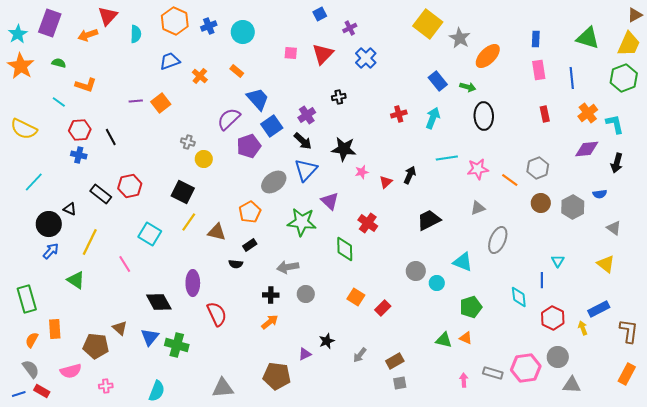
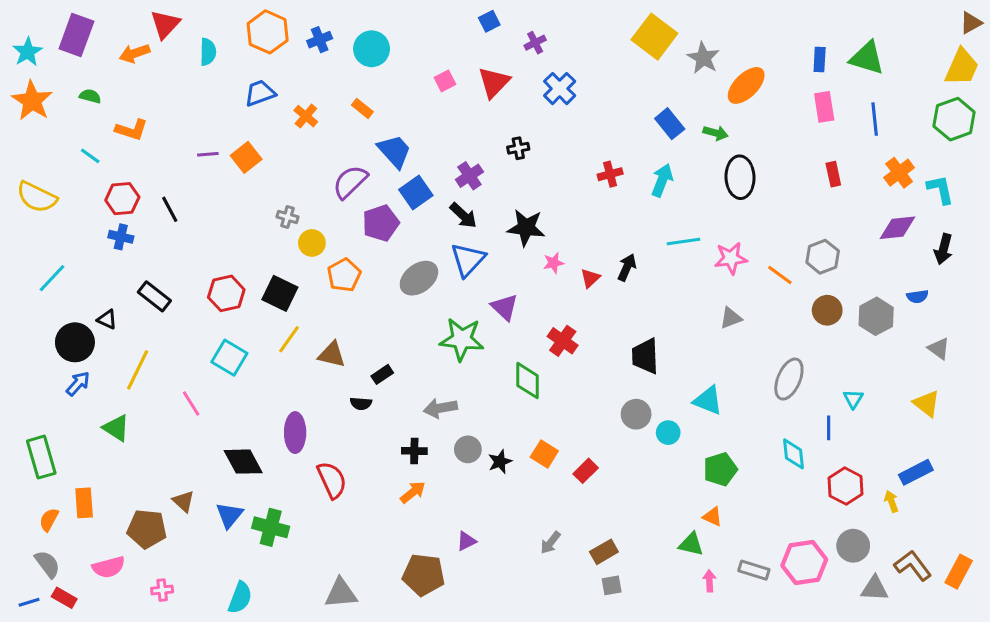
green triangle: (588, 38) -> (867, 58), moved
pink square: (291, 53) -> (445, 81), turned -32
red hexagon: (130, 186) -> (226, 293), moved
orange pentagon: (250, 212) -> (344, 275), moved
black trapezoid: (429, 220) -> (645, 356), moved, turned -65
gray ellipse: (498, 240) -> (789, 379), moved
brown L-shape: (629, 331) -> (913, 566), moved, turned -45
green triangle: (444, 340) -> (691, 544), moved
black star: (327, 341) -> (500, 462), moved

